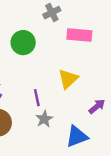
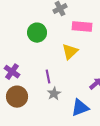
yellow triangle: (68, 79) -> (70, 52), moved

